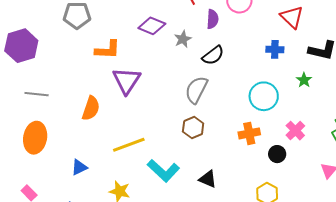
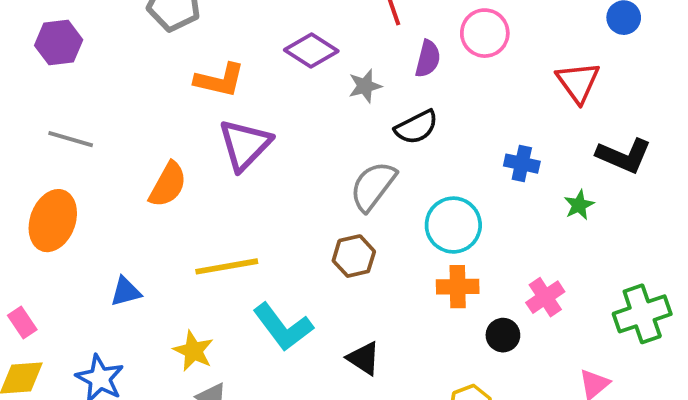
purple hexagon: (21, 46) -> (59, 43), size x0.7
blue cross: (275, 49) -> (522, 164), moved
cyan circle: (264, 96) -> (453, 225), moved

